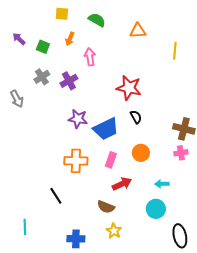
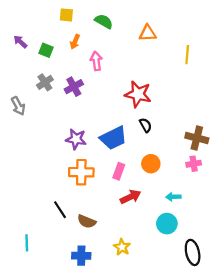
purple star: (78, 119) -> (76, 139), moved
brown semicircle: (106, 207) -> (87, 221), moved

